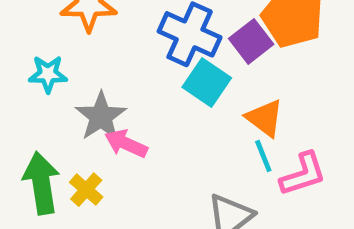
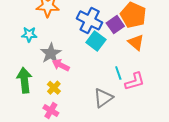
orange triangle: (265, 118) -> (136, 42), moved
yellow cross: (86, 190) -> (54, 88), moved

